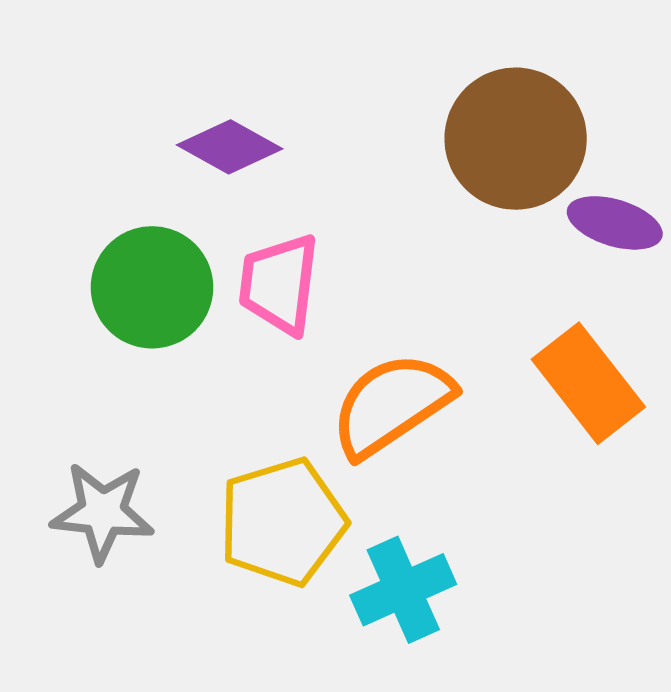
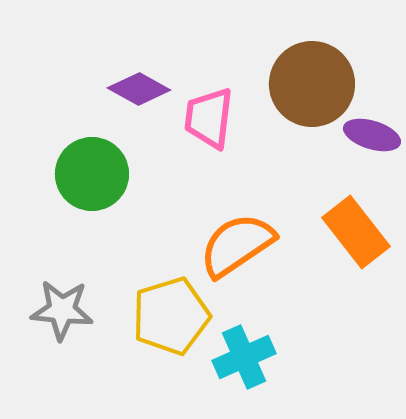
pink trapezoid: (279, 284) -> (209, 118), moved

